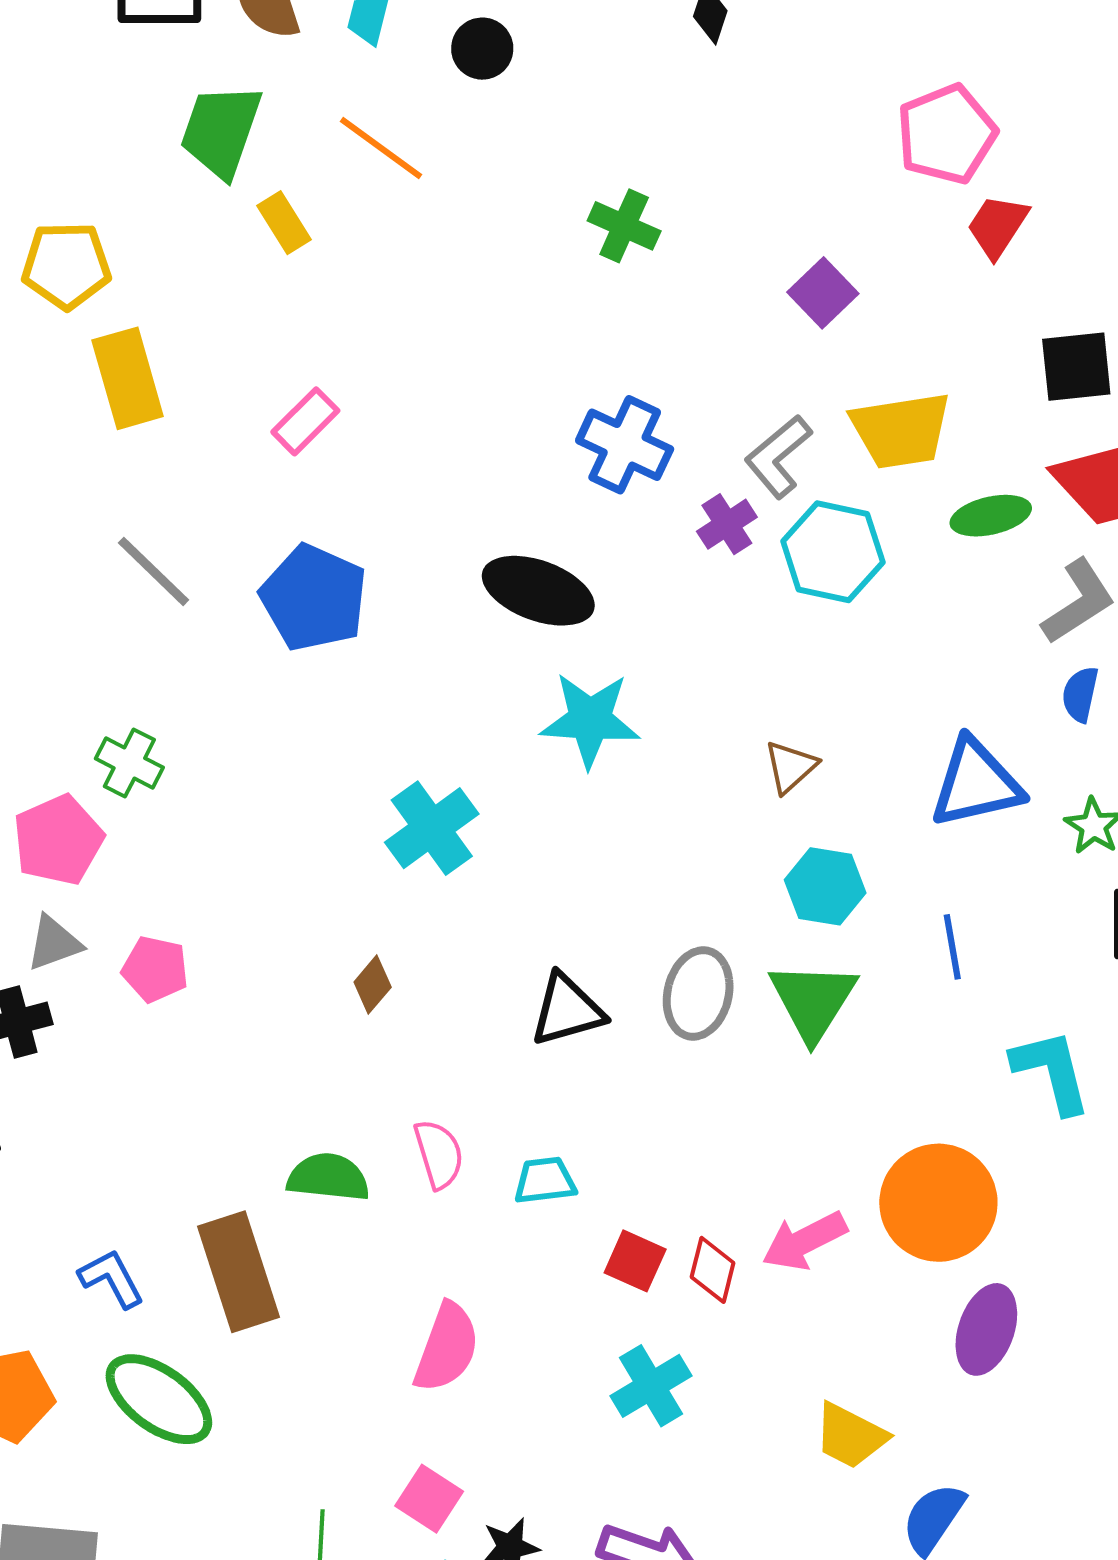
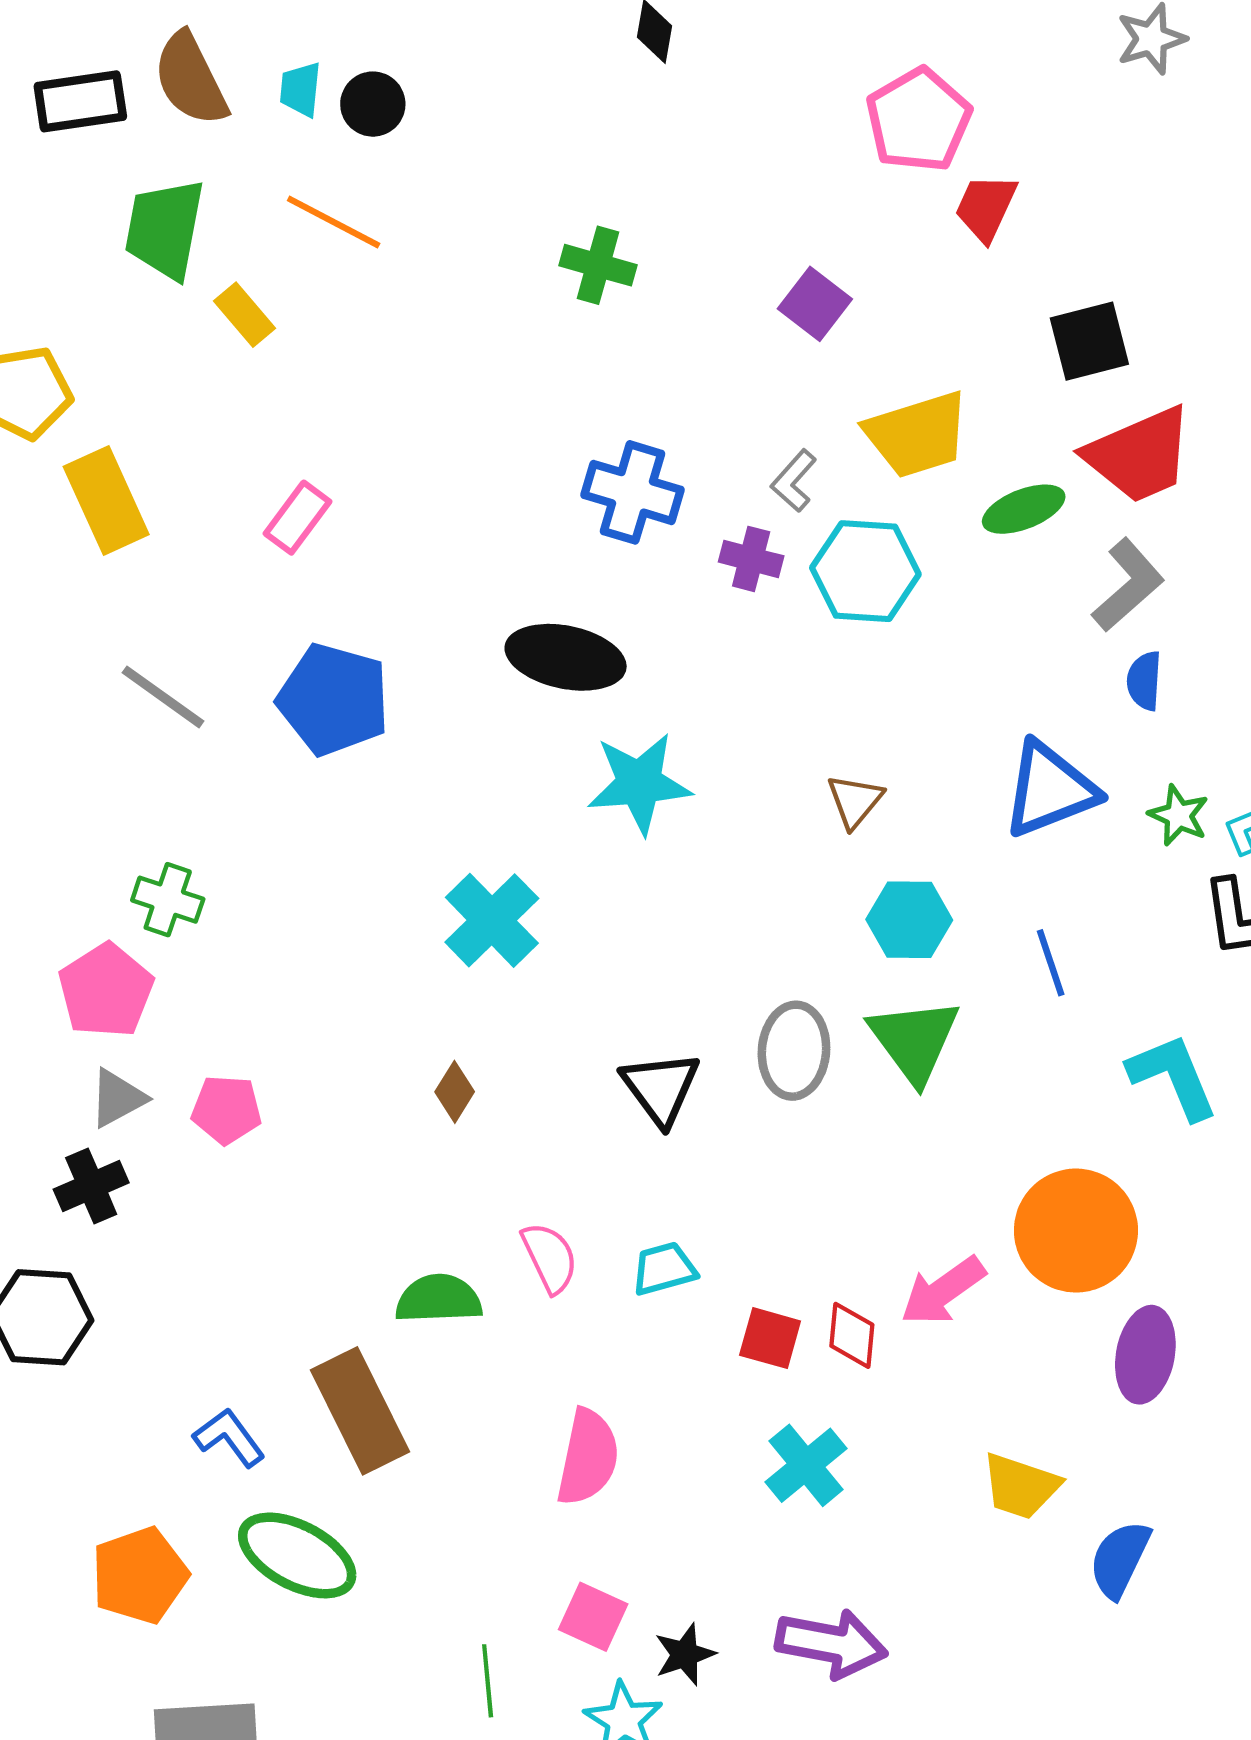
black circle: (482, 49) -> (373, 104), moved
gray L-shape: (778, 456) -> (794, 481), size x0.7
purple cross: (727, 524) -> (751, 559), turned -34
black triangle: (567, 1010) -> (661, 1088), turned -42

